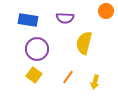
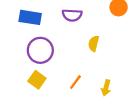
yellow semicircle: (84, 43) -> (94, 44), size x0.6

